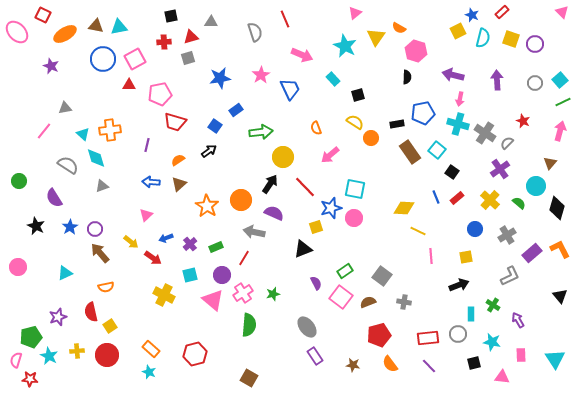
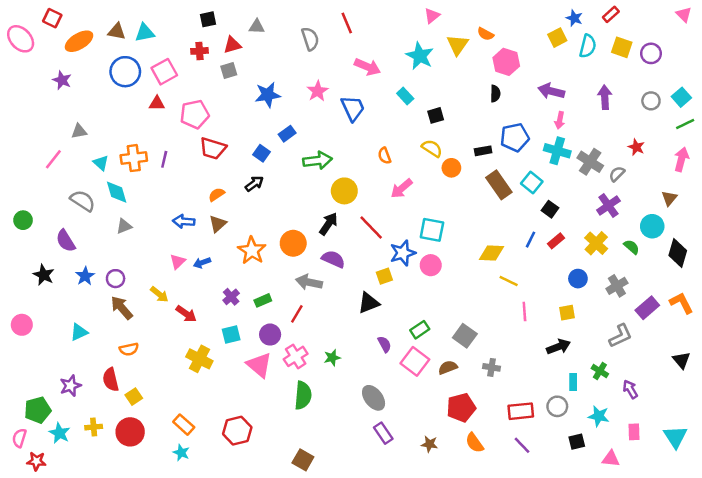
purple line: (147, 145) -> (164, 159), moved
blue line: (436, 197) -> (531, 240), turned 48
blue arrow: (166, 238) -> (202, 263), moved

